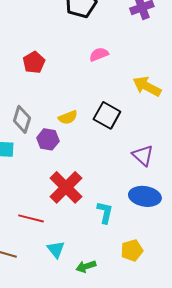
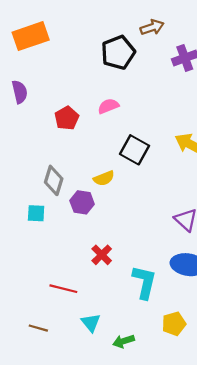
pink semicircle: (99, 54) -> (108, 106), moved
black square: (107, 115) -> (135, 150), moved
red cross: (66, 187) -> (102, 255), size x0.6
cyan L-shape: (105, 212) -> (144, 282), size x1.4

